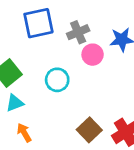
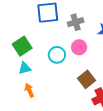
pink circle: (93, 55) -> (79, 47), moved
brown square: (89, 130) -> (86, 79), moved

